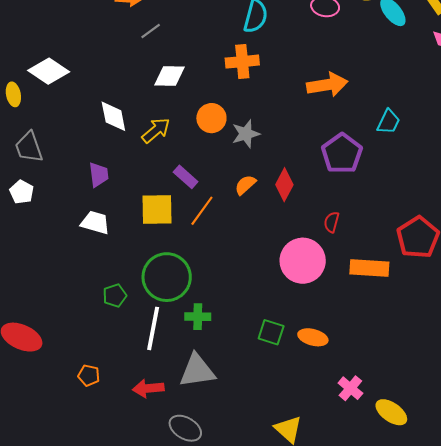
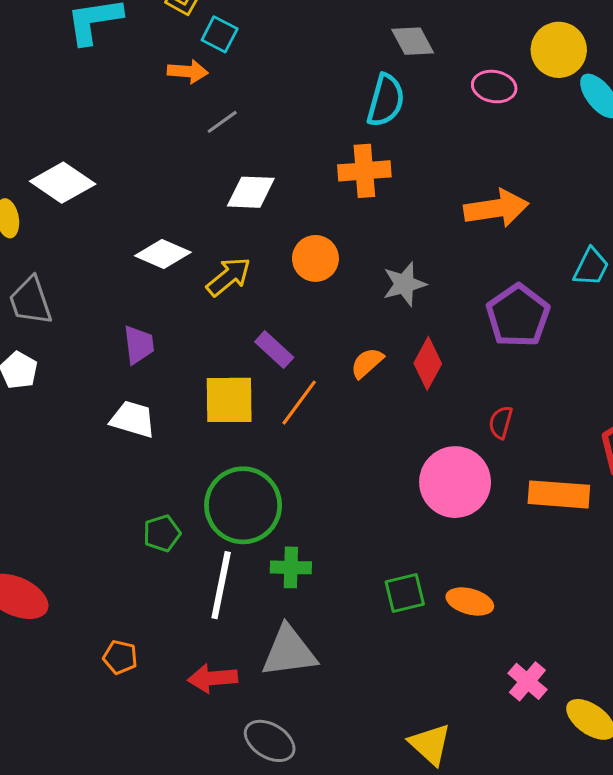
white diamond: (113, 116) -> (163, 254), turned -56
gray star: (246, 134) -> (404, 284), moved
green square: (271, 332) -> (405, 593), turned -32

